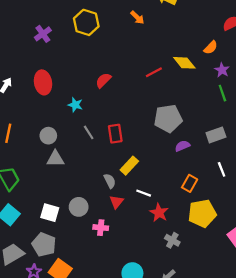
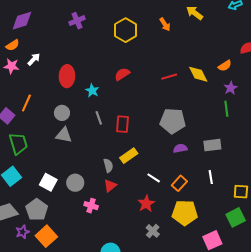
yellow hexagon: (86, 22) -> (126, 30), moved
red ellipse: (43, 82) -> (67, 76), moved
white line: (144, 193) -> (154, 178), moved

